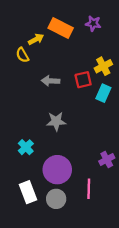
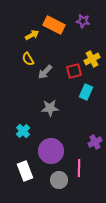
yellow semicircle: (22, 55) -> (28, 59), moved
gray arrow: (51, 81) -> (45, 72), turned -49
cyan rectangle: (103, 93) -> (86, 92), moved
gray circle: (56, 199) -> (59, 180), moved

